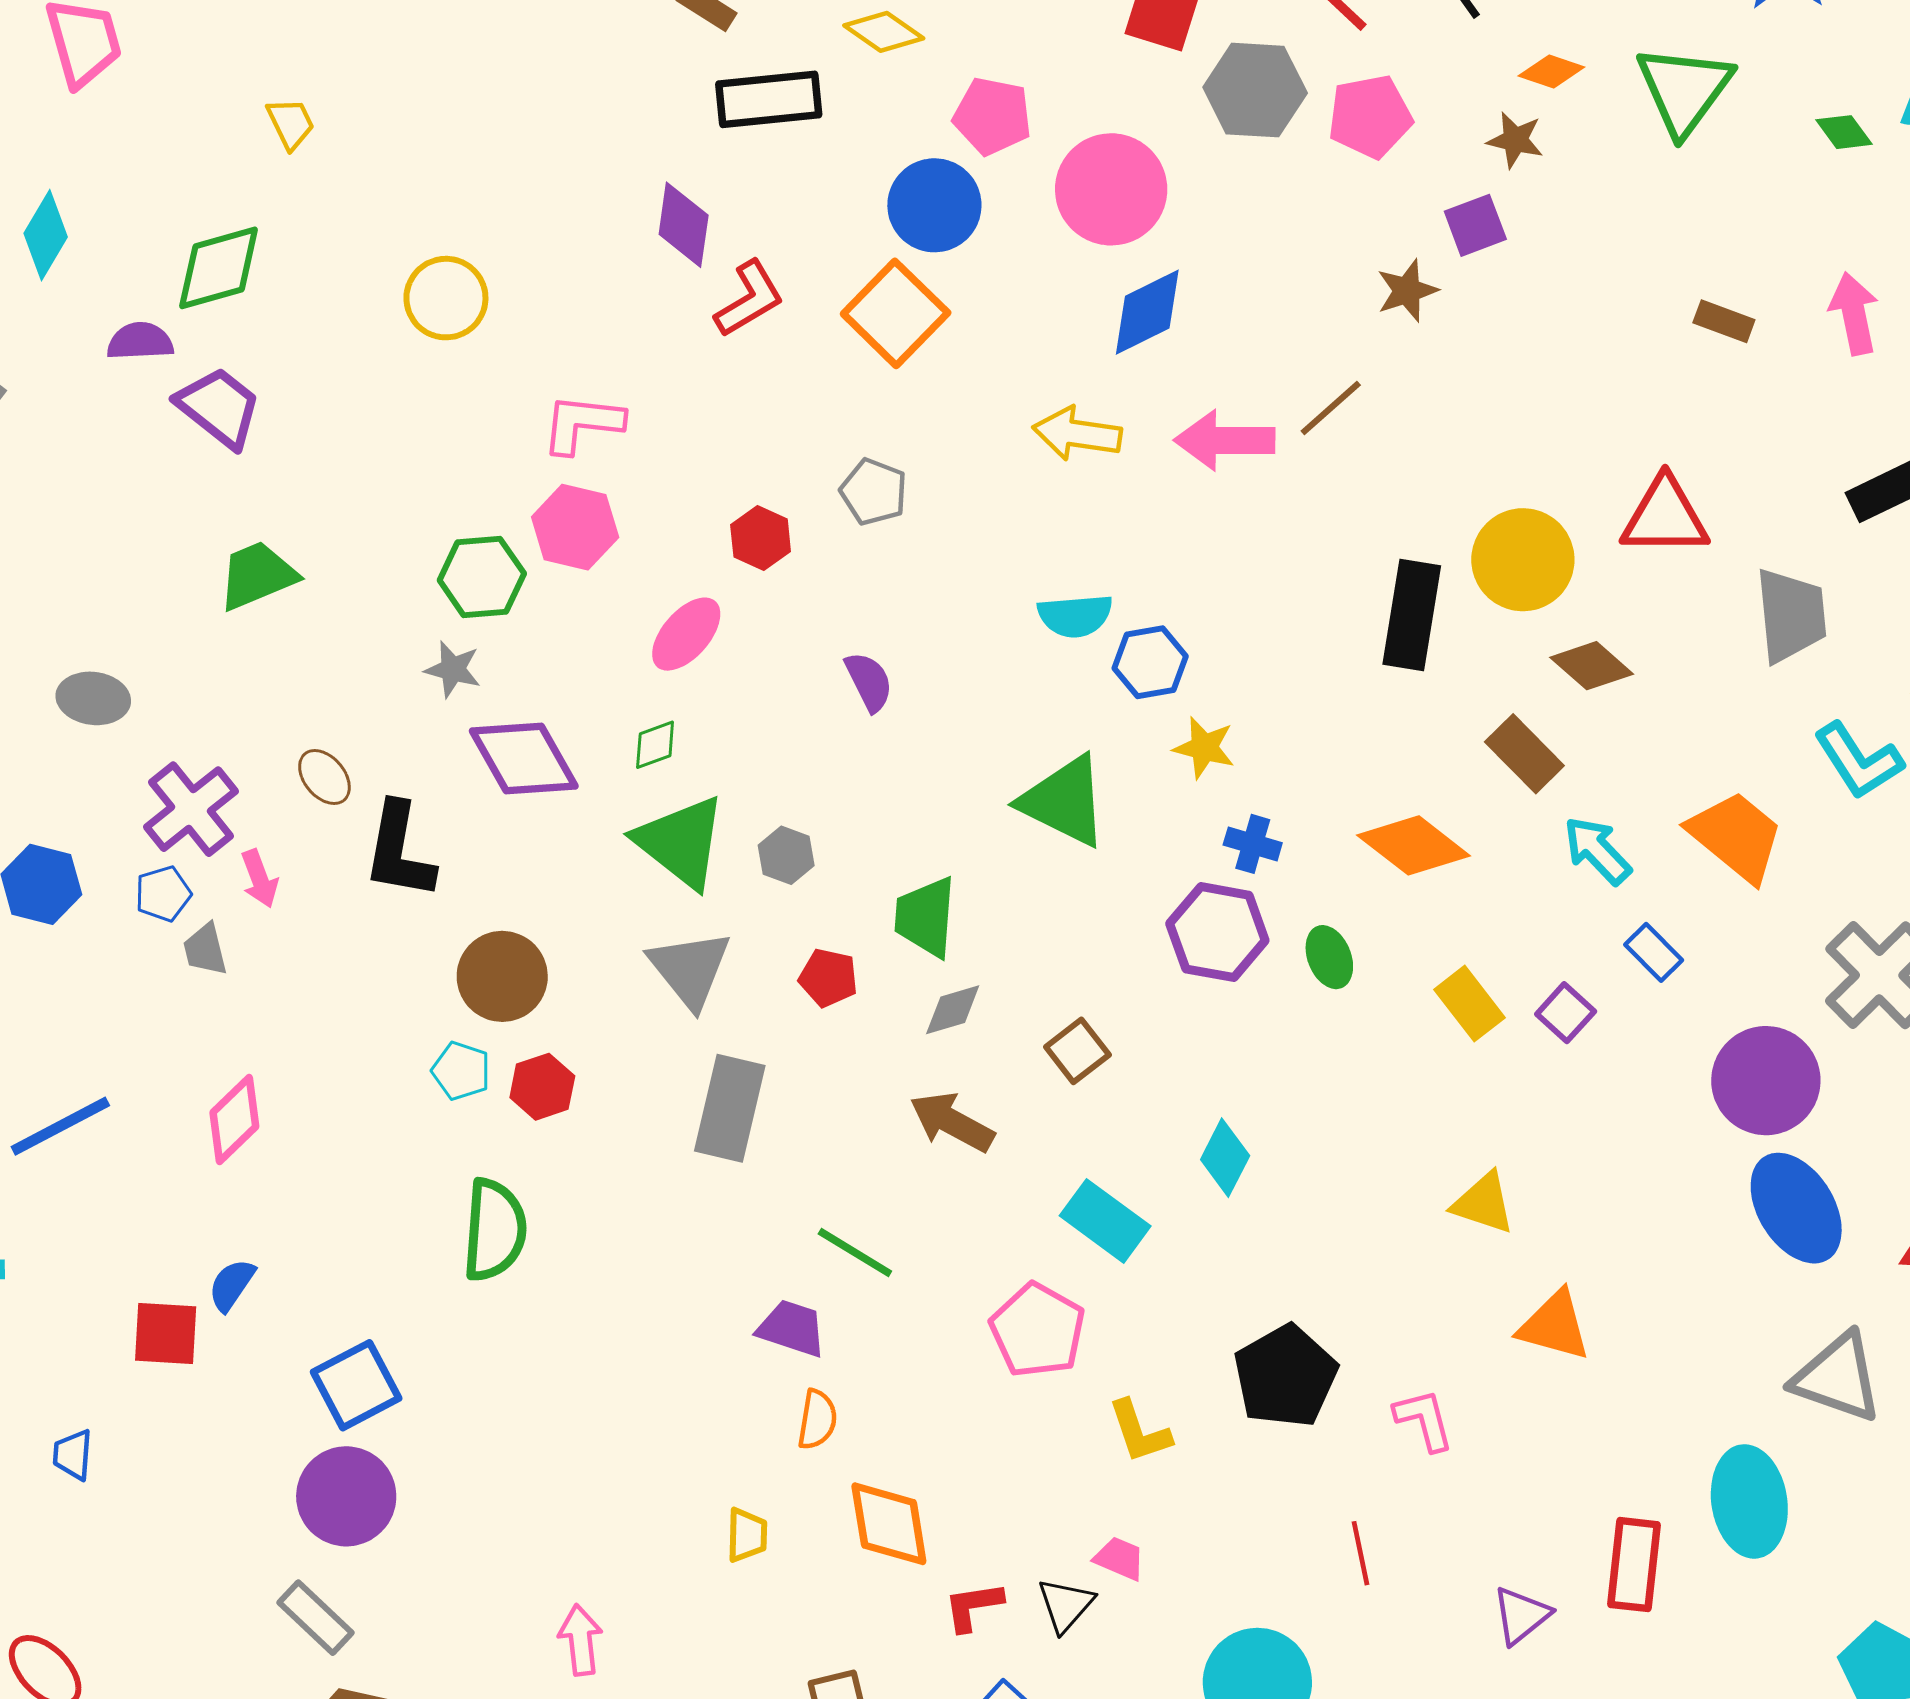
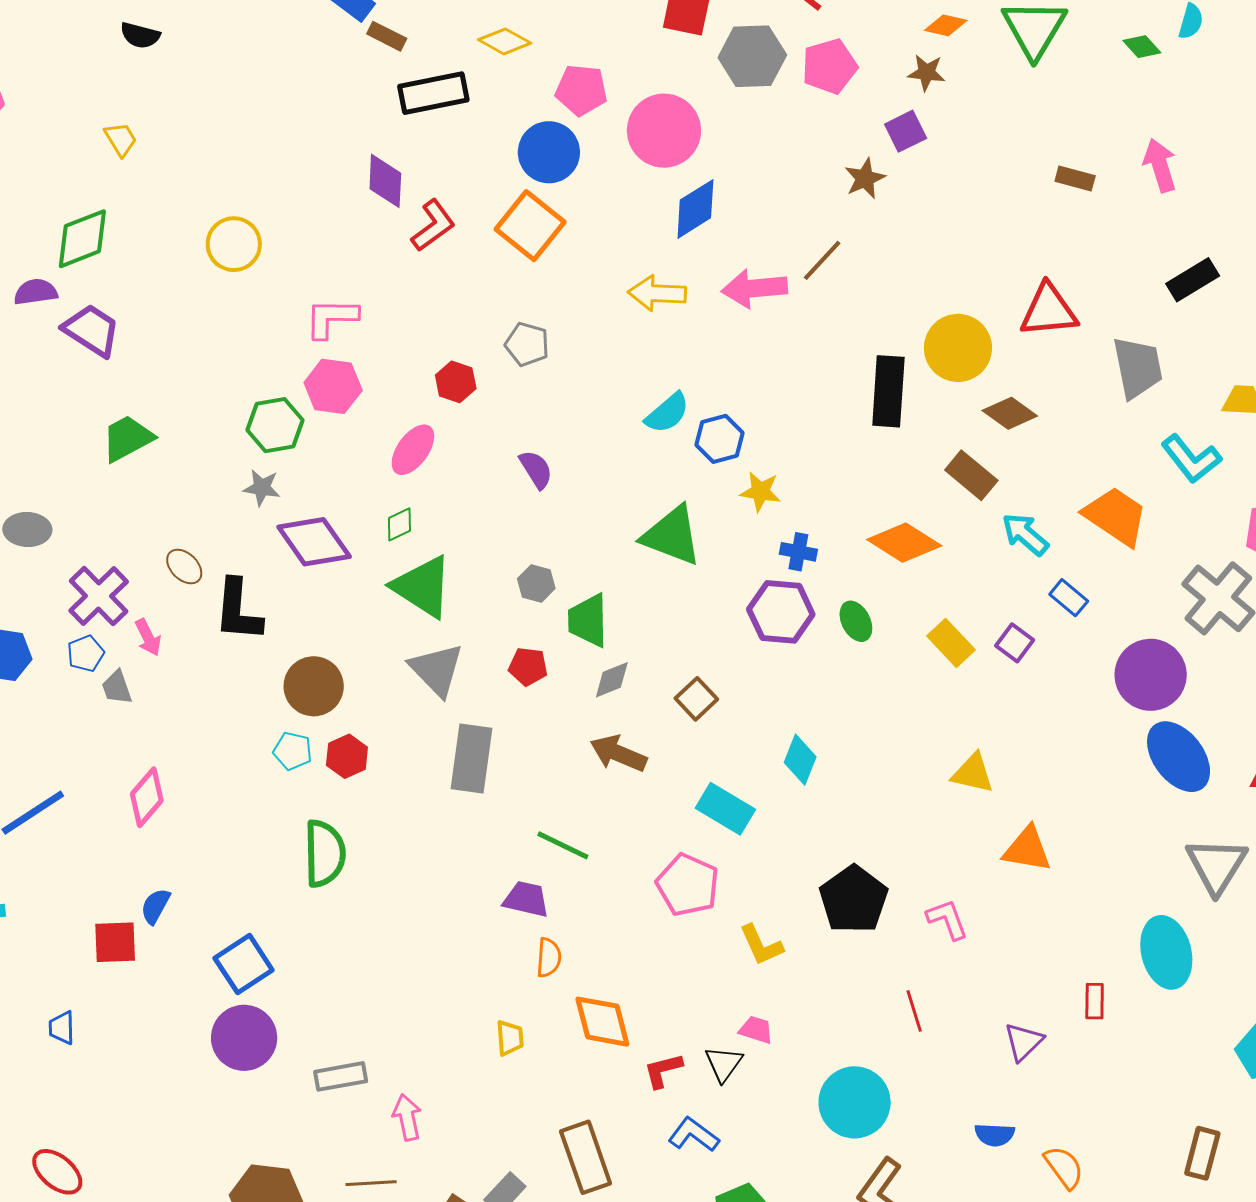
cyan semicircle: (1075, 616) -> (667, 413), turned -30
gray hexagon: (786, 855) -> (536, 583), moved
gray triangle: (1837, 1377) -> (1216, 865), turned 48
red rectangle: (1634, 1565) -> (1095, 1001), size x0.6
gray rectangle: (316, 1618) -> (341, 1076), moved, turned -48

